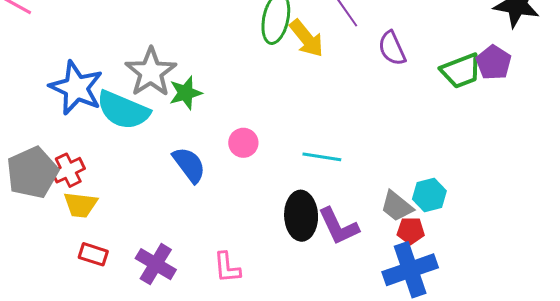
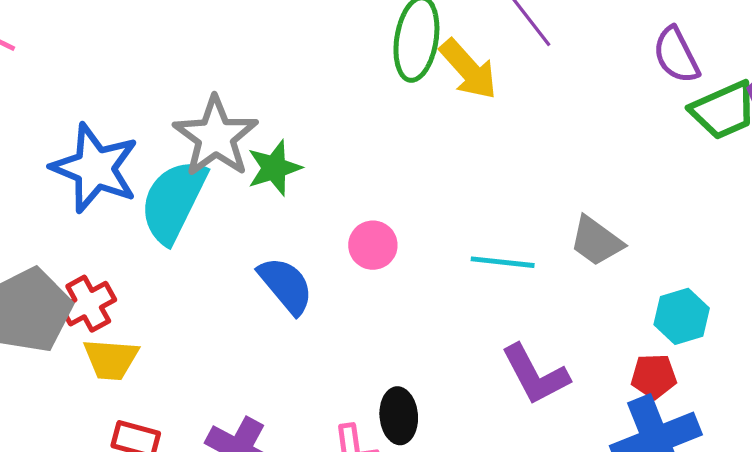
purple semicircle: (392, 48) -> (676, 55), moved
cyan semicircle: (123, 110) -> (173, 201), turned 96
gray trapezoid: (397, 206) -> (596, 241), moved
black ellipse: (301, 216) -> (399, 416), moved, size x0.7

